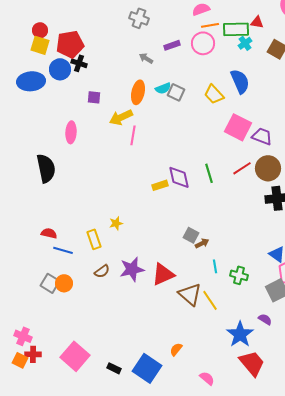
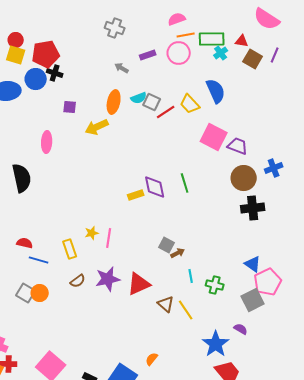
red triangle: (257, 22) -> (242, 41), moved
pink line: (133, 135) -> (109, 238), moved
red line: (242, 168) -> (166, 112), moved
brown triangle: (190, 294) -> (166, 304), size x0.7

